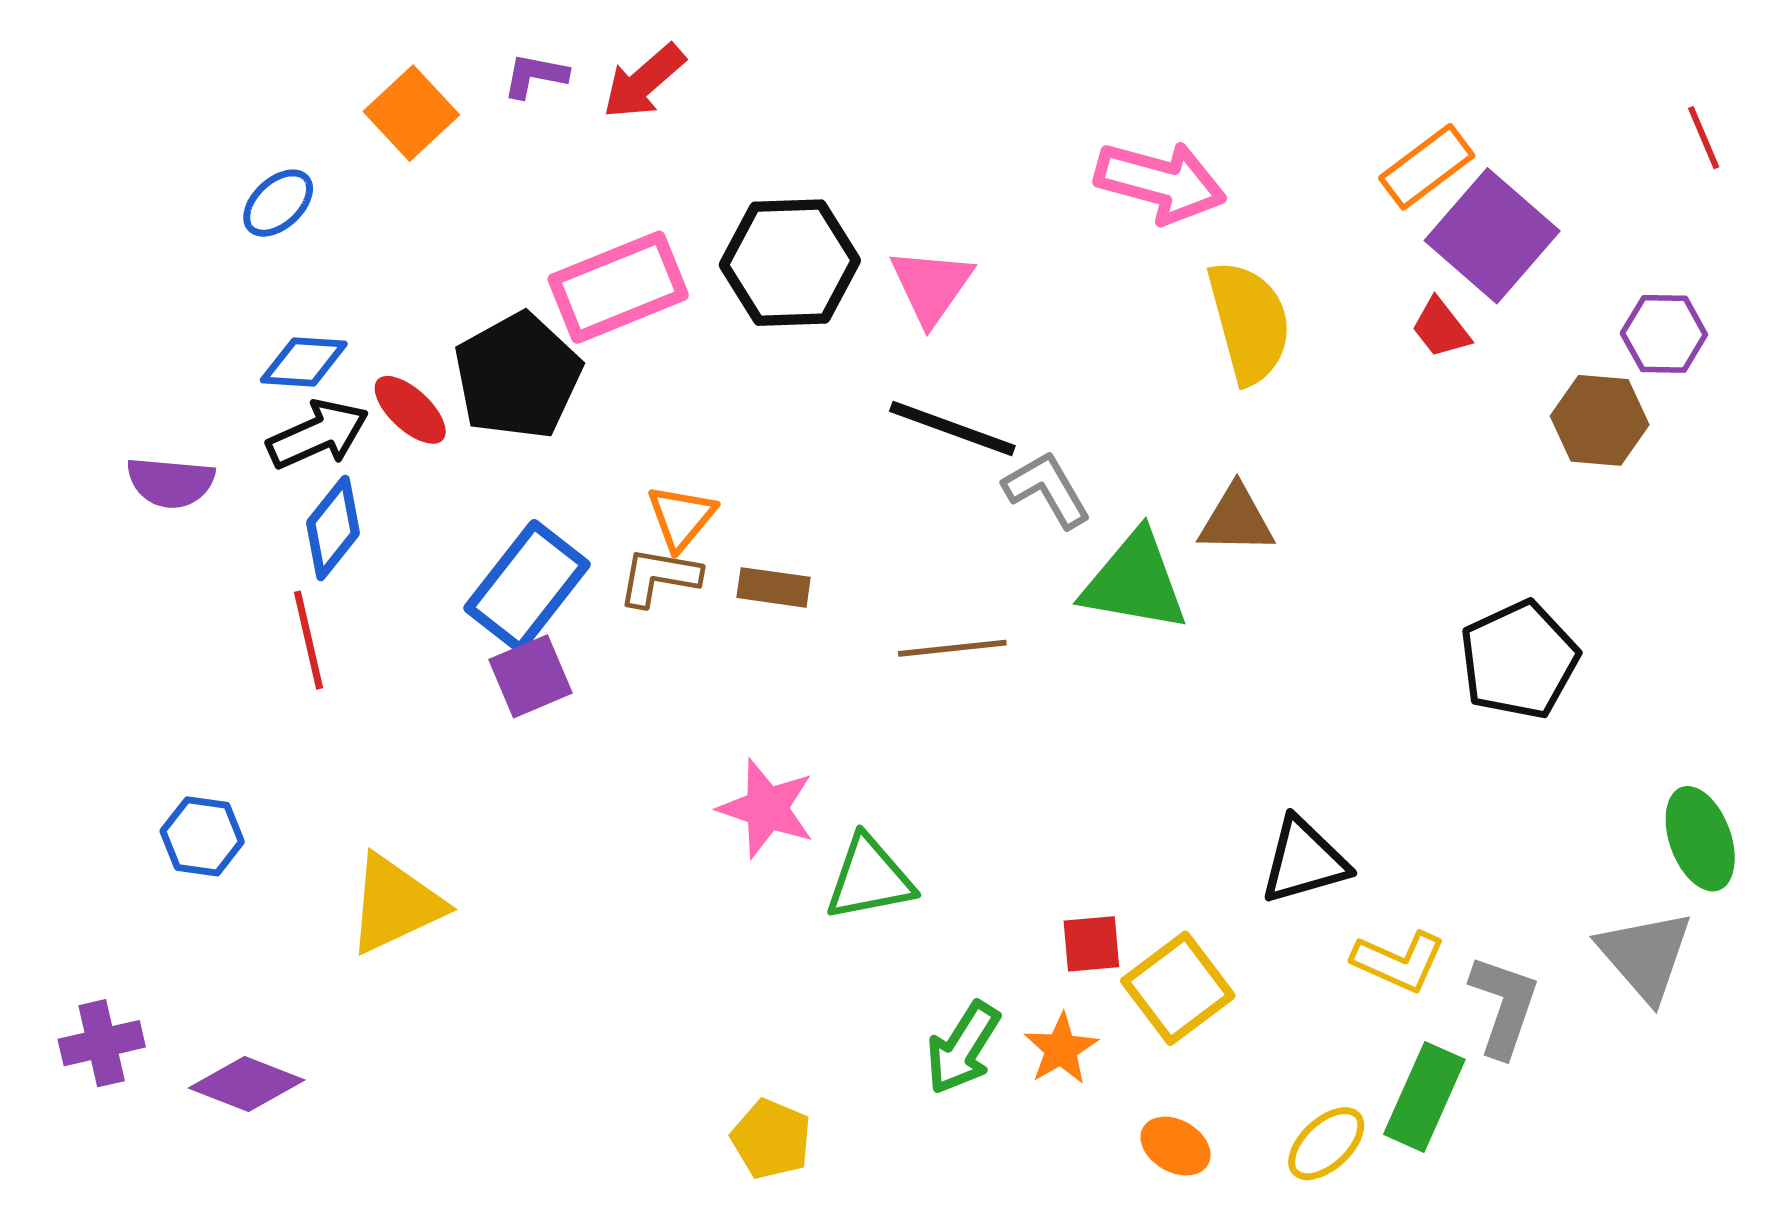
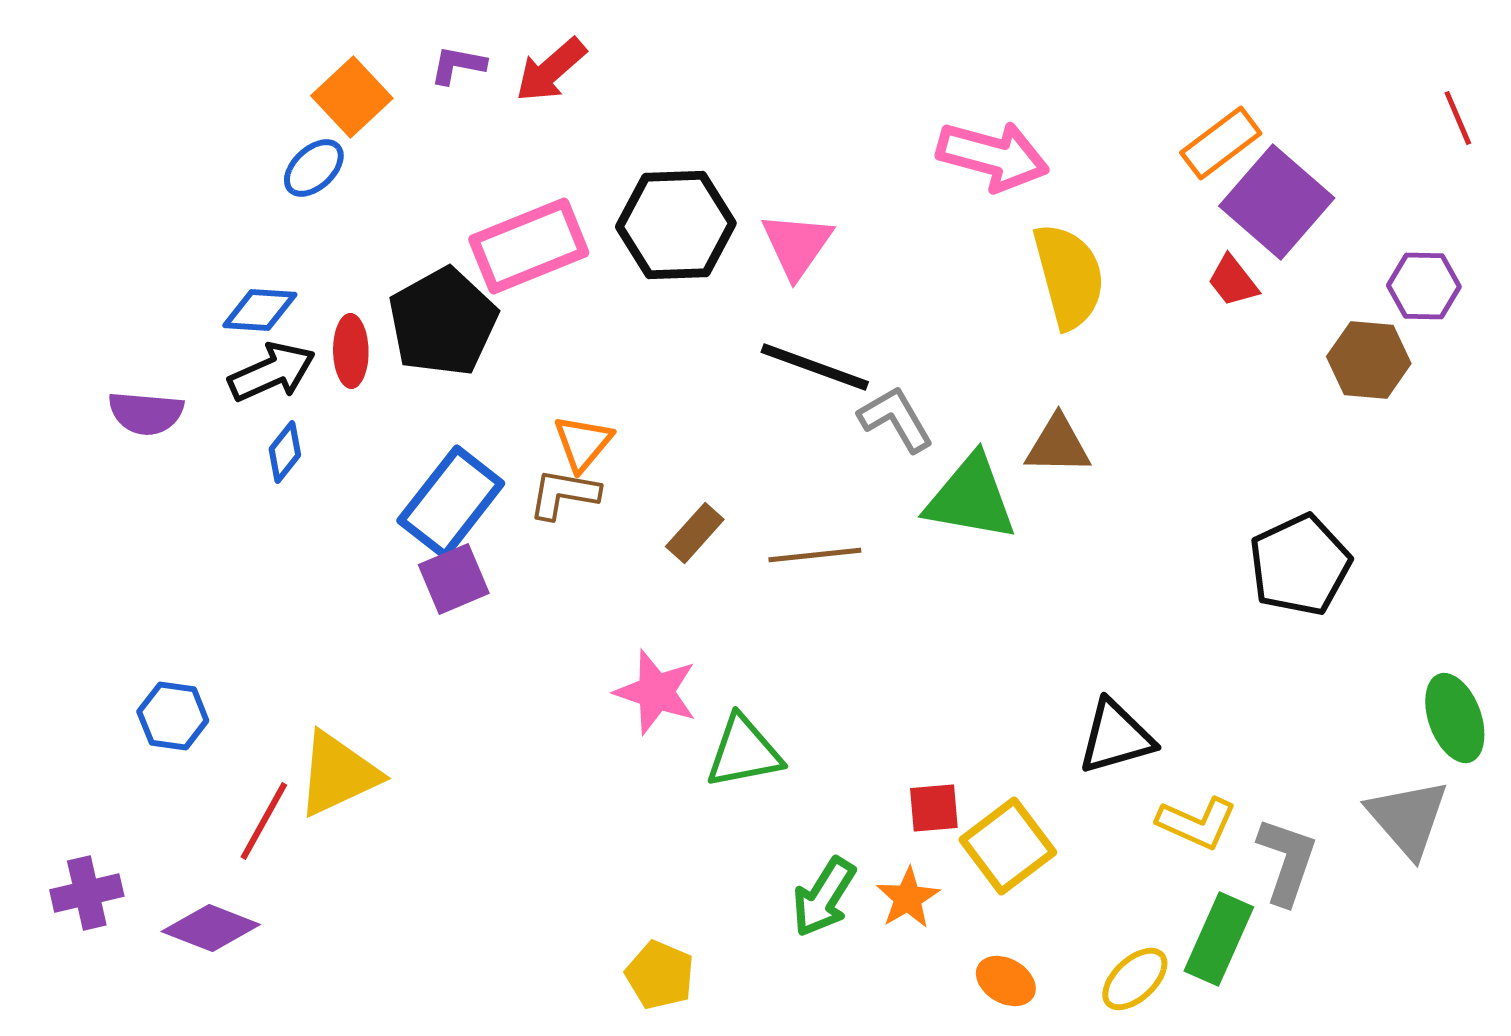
blue ellipse: (278, 203) -> (314, 168), moved
red ellipse: (410, 410) -> (351, 351), turned 46
blue diamond: (333, 528) -> (285, 452), size x0.7
brown rectangle: (774, 587) -> (695, 533), moved, turned -56
red line: (308, 640) -> (264, 821), moved, turned 42

